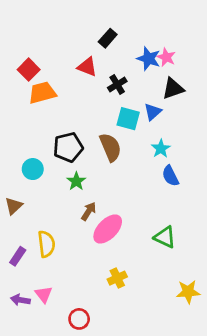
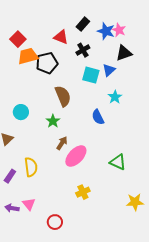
black rectangle: (108, 38) -> (83, 24), moved
black pentagon: (68, 147) -> (47, 63), moved
brown semicircle: (110, 147) -> (63, 96), moved
blue semicircle: (170, 176) -> (98, 117), moved

